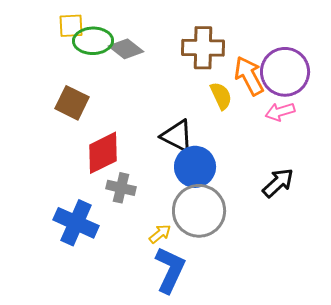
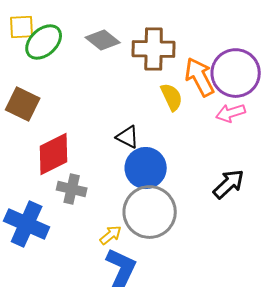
green ellipse: (93, 41) -> (44, 42), turned -42
gray diamond: (126, 49) -> (103, 40), moved
black triangle: (177, 136) -> (128, 137), size x0.7

